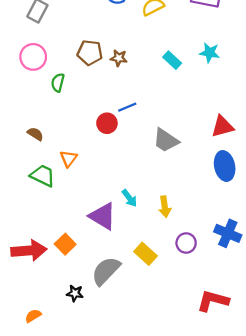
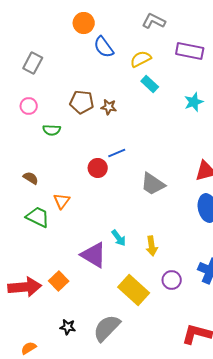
cyan star: (210, 53) -> (194, 102), turned -30
pink circle: (33, 57) -> (29, 106), size x0.7
cyan rectangle: (172, 60) -> (150, 84), moved
green semicircle: (58, 83) -> (52, 130), turned -102
yellow rectangle: (145, 254) -> (134, 290), size x1.4
gray semicircle: (106, 271) -> (107, 328), moved

